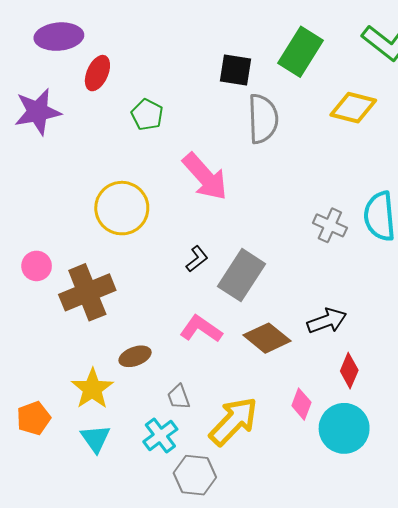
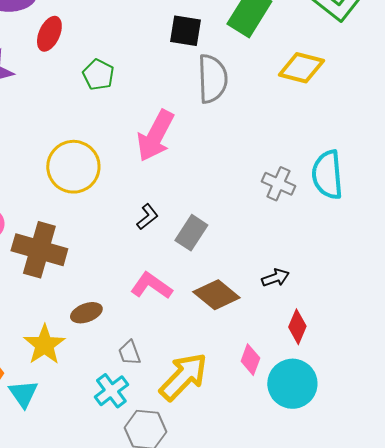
pink arrow: (205, 177) -> (155, 136), turned 70
gray rectangle: (242, 275) -> (191, 233), size x0.7
brown cross: (87, 292) -> (39, 250), turned 38
black arrow: (327, 321) -> (275, 278), size x0.7
cyan triangle: (95, 439) -> (23, 394), moved

